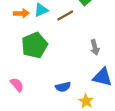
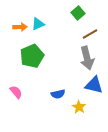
brown line: (65, 16) -> (90, 34), moved
gray arrow: (95, 47) -> (87, 58), size x1.6

